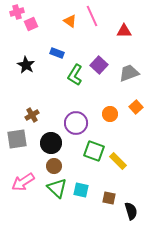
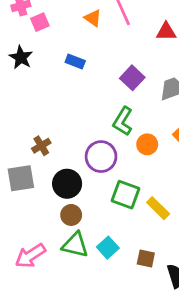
black star: (26, 65) -> (21, 57), moved
green L-shape: (75, 75) -> (123, 121), moved
pink arrow: (23, 182) -> (30, 256), moved
green triangle: (57, 188) -> (75, 245), turned -30
cyan square: (81, 190) -> (108, 248), turned 35

